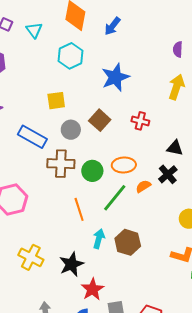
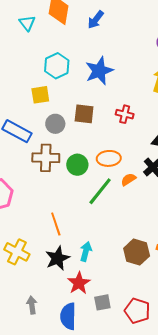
cyan triangle: (34, 30) -> (27, 23), moved
cyan hexagon: (70, 56) -> (57, 66), moved
brown square: (100, 120) -> (84, 114), turned -35
orange line: (79, 209) -> (56, 224), moved
cyan arrow: (99, 239) -> (86, 251), moved
brown hexagon: (128, 242) -> (137, 252), moved

